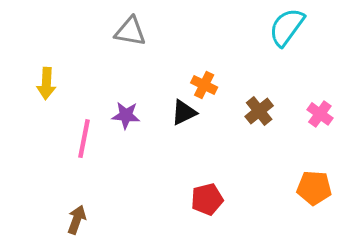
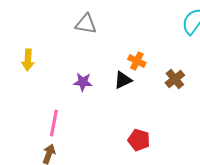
pink line: (84, 139) -> (54, 123), moved
red pentagon: (207, 199) -> (139, 140), turned 30

